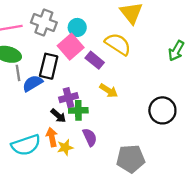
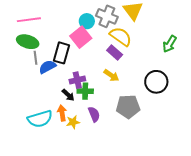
gray cross: (44, 22) -> (107, 16), moved
purple rectangle: (95, 60) -> (115, 52), moved
black circle: (162, 110) -> (156, 82), moved
gray pentagon: (131, 159) -> (128, 107), moved

